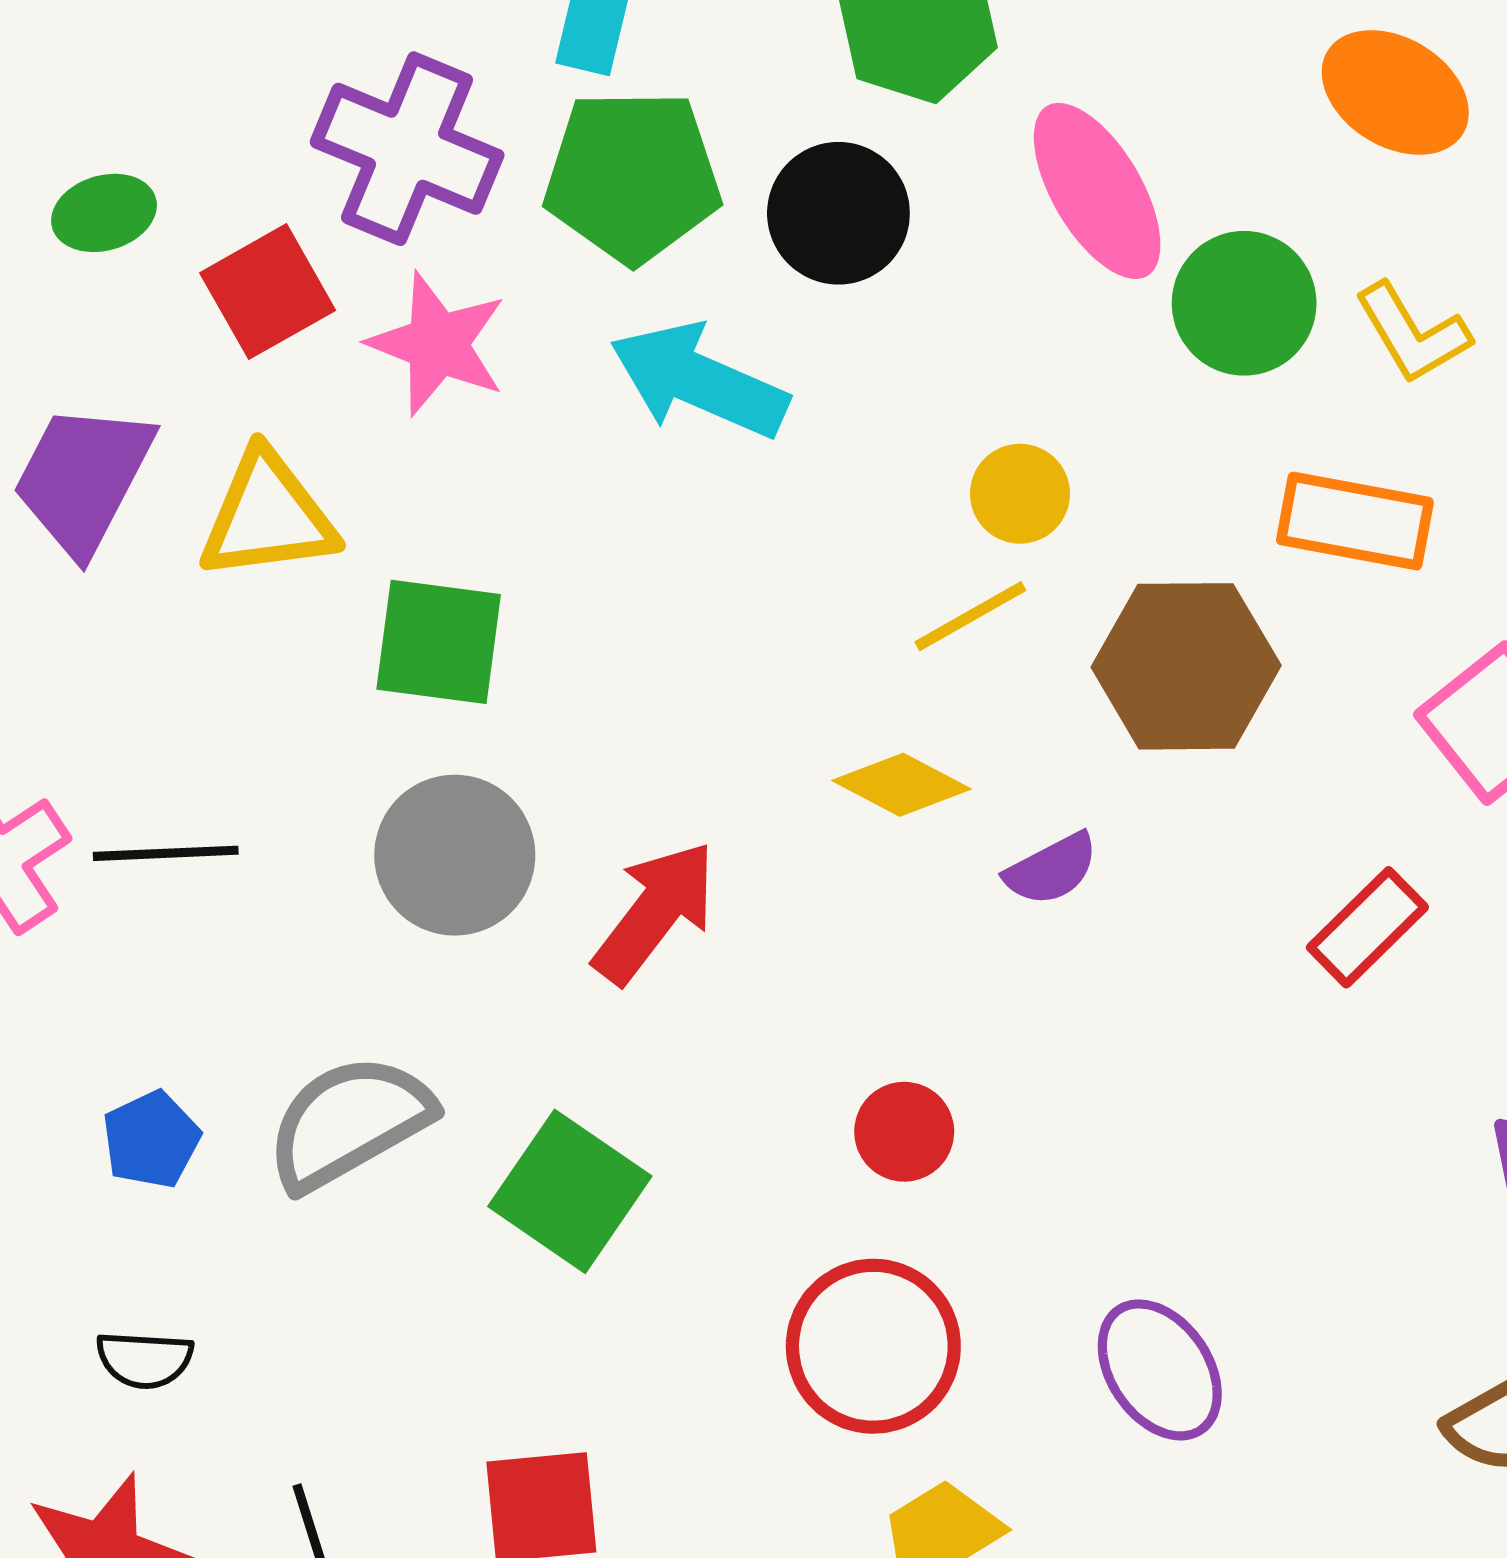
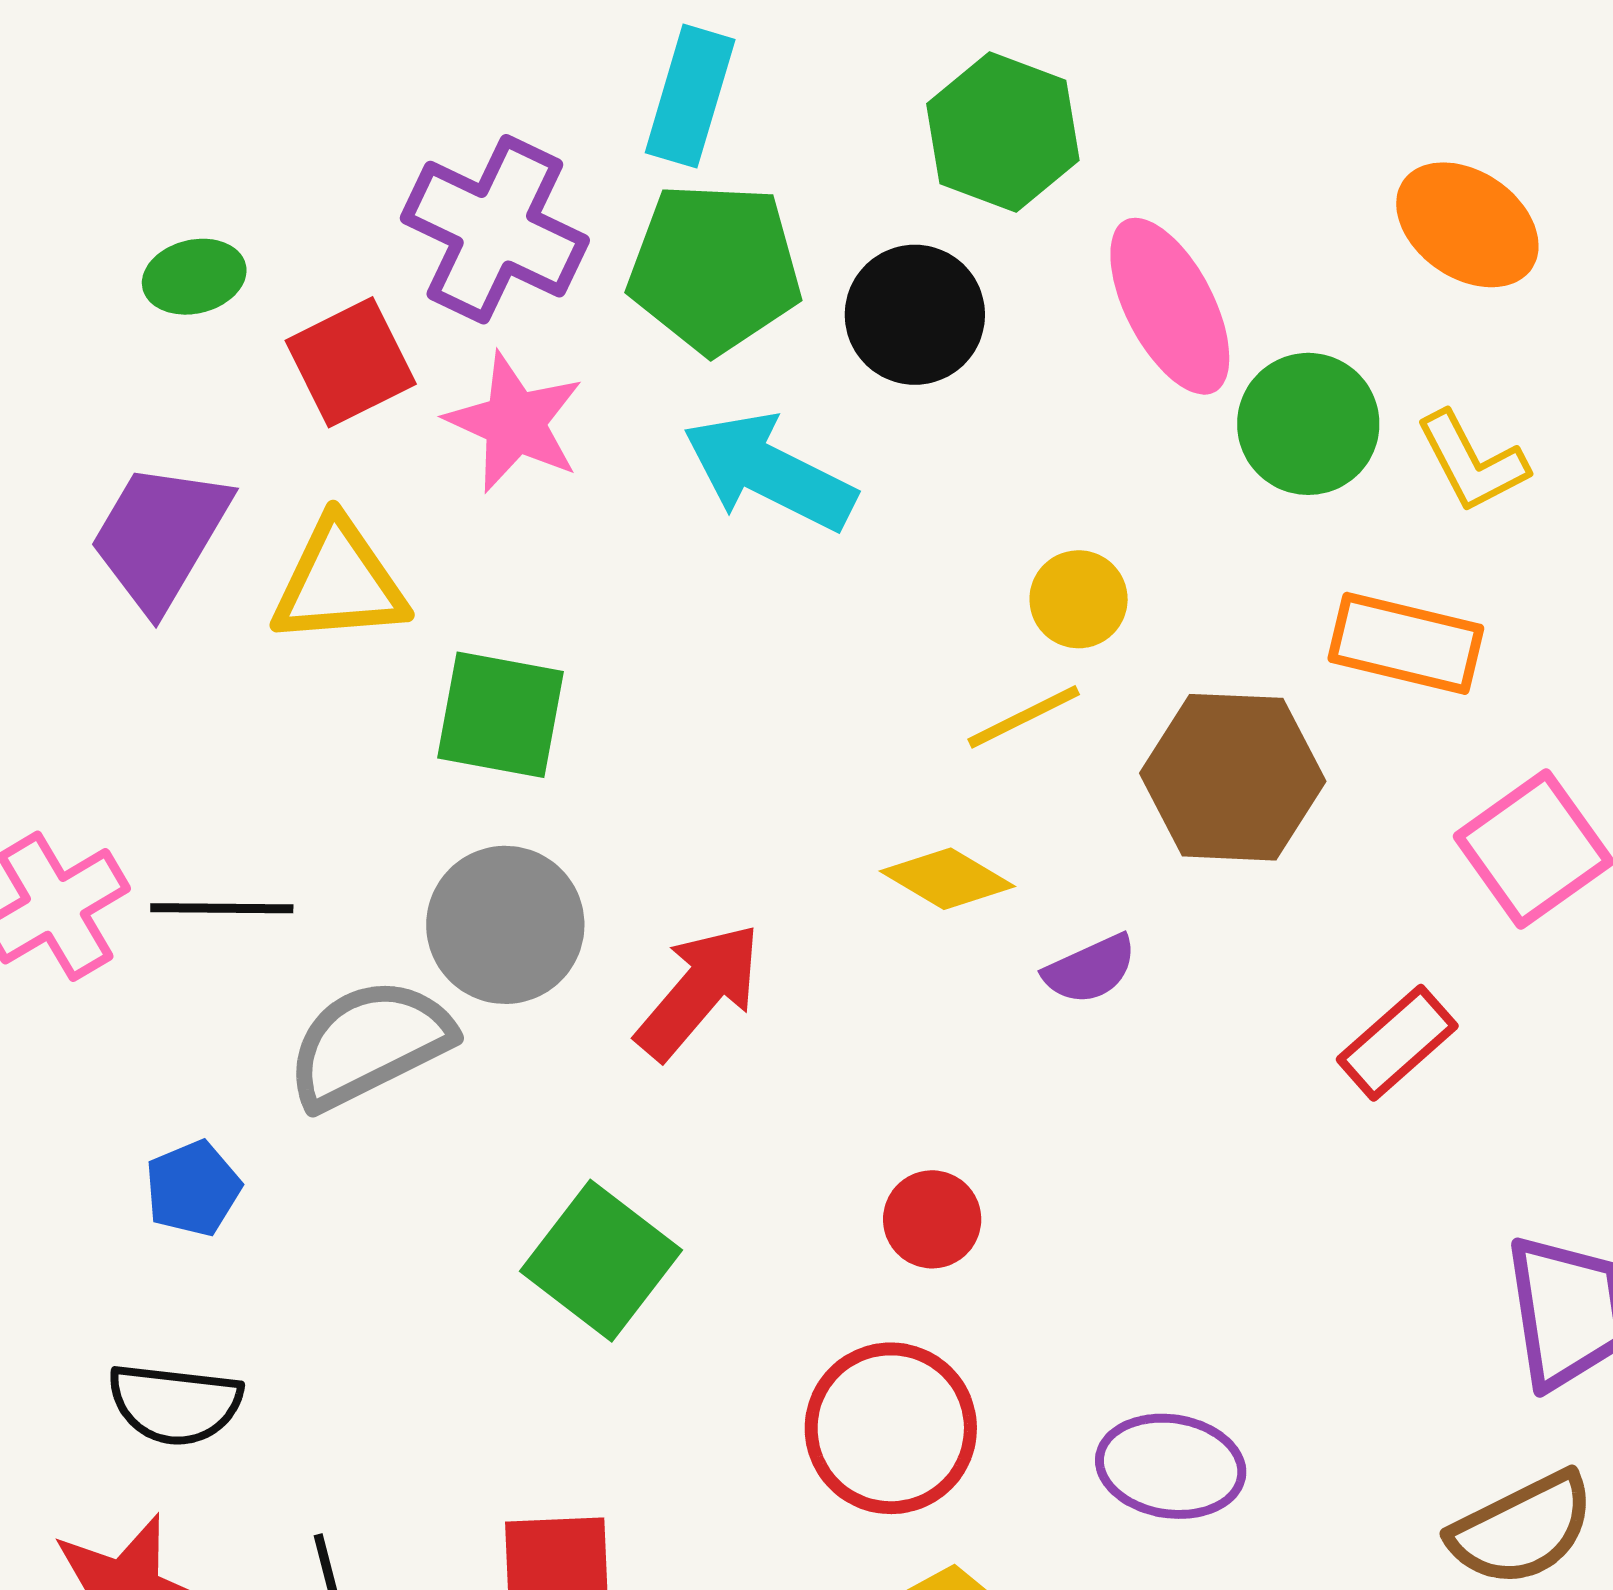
gray semicircle: (349, 1122) -> (369, 1043), moved
black semicircle: (145, 1360) -> (175, 1404), size x1.4
purple ellipse: (1160, 1370) -> (1171, 1466), turned -50

